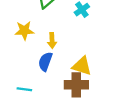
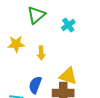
blue semicircle: (45, 62) -> (35, 85), moved

